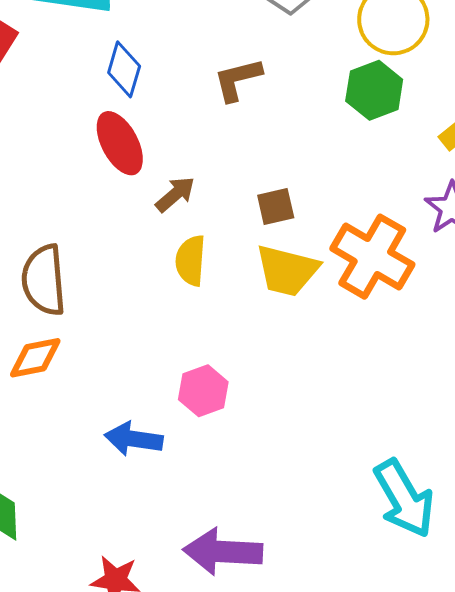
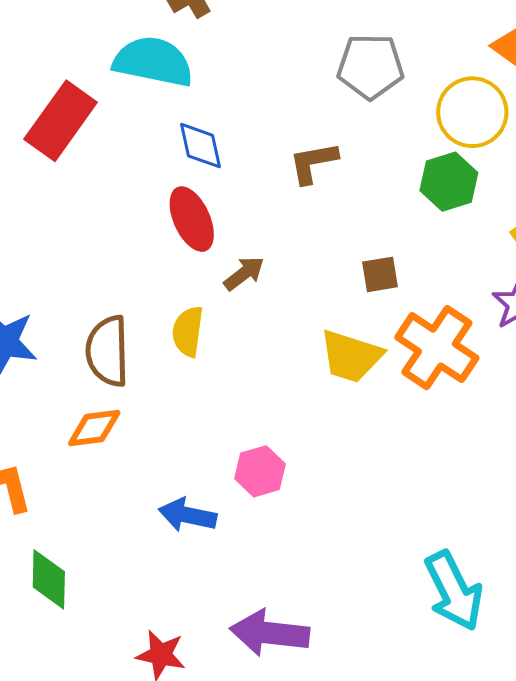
blue diamond: (124, 69) -> (201, 146), turned -32
brown square: (276, 206) -> (380, 274), moved
yellow semicircle: (191, 261) -> (188, 332), moved

